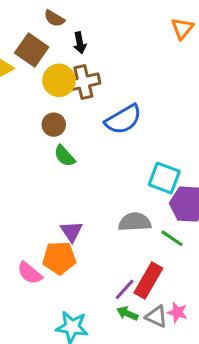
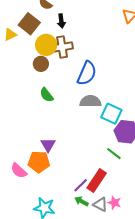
blue semicircle: (123, 119) -> (87, 73), turned -40
brown circle: (54, 125) -> (41, 64), moved
gray semicircle: (135, 222) -> (90, 101), moved

